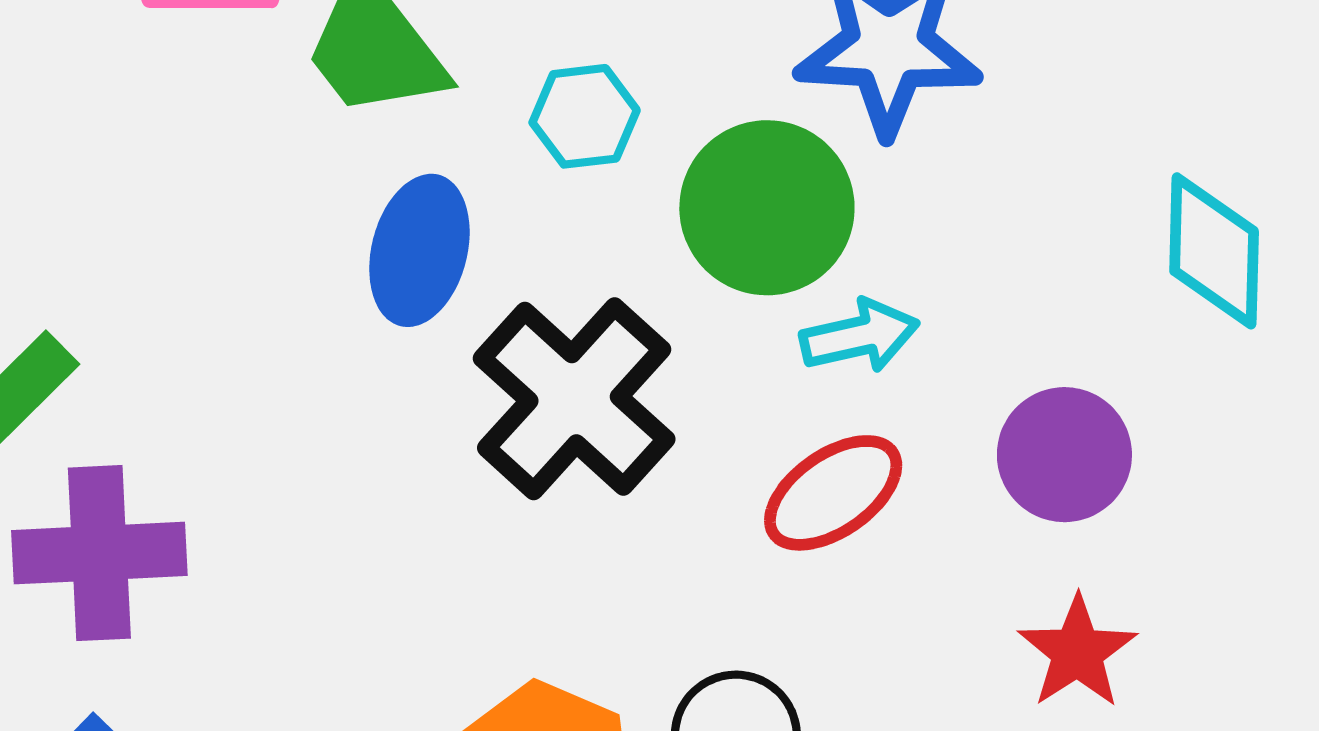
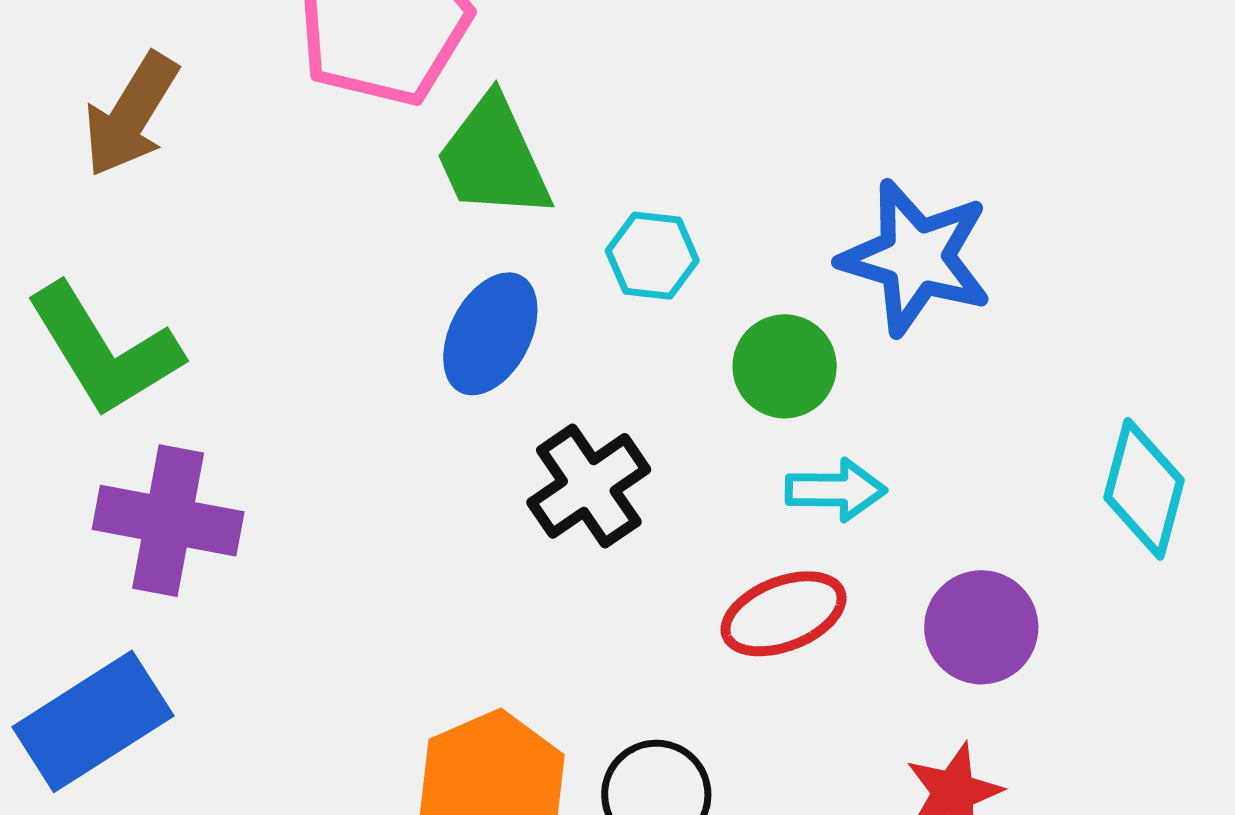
green circle: (767, 208) -> (785, 366), size x0.7
black cross: (574, 399) -> (589, 486), size x0.7

